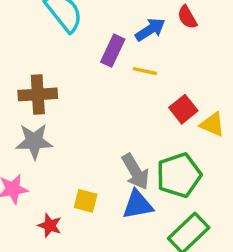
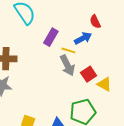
blue arrow: (150, 30) -> (83, 38), moved
gray arrow: (136, 172) -> (67, 65), moved

